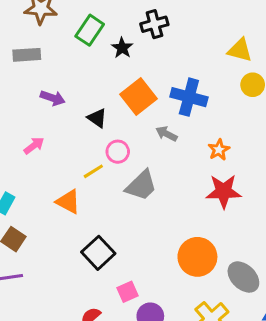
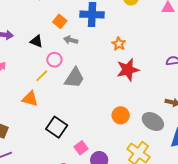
orange square: (139, 96) -> (60, 21), size x0.6
gray arrow: (166, 134) -> (71, 40), moved
orange circle: (197, 257) -> (121, 115), size x0.7

